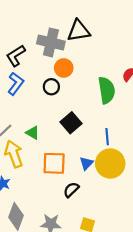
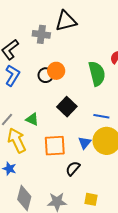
gray cross: (51, 42) -> (41, 34), size x0.7
orange circle: (64, 68) -> (56, 71), moved
blue line: (107, 137) -> (101, 116), turned -70

